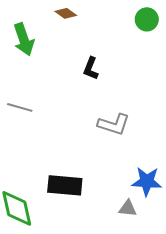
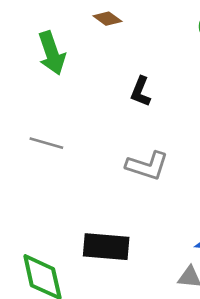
gray L-shape: (114, 124) -> (147, 166), moved

